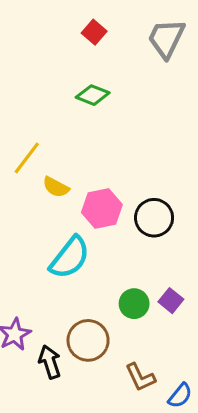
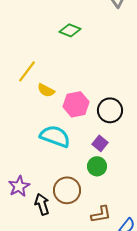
cyan semicircle: (70, 258) -> (55, 136), turned -108
purple square: (171, 301) -> (100, 143), moved
brown L-shape: (140, 377) -> (101, 214), turned -75

